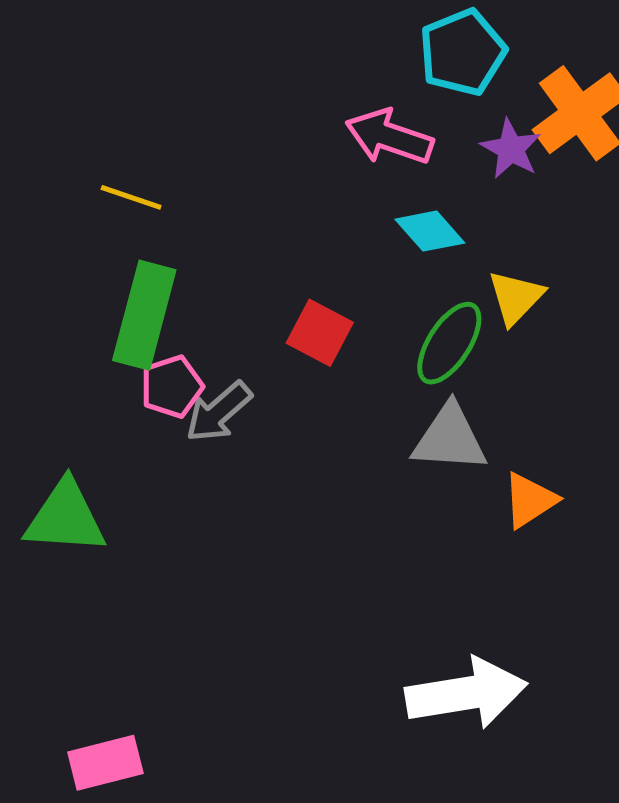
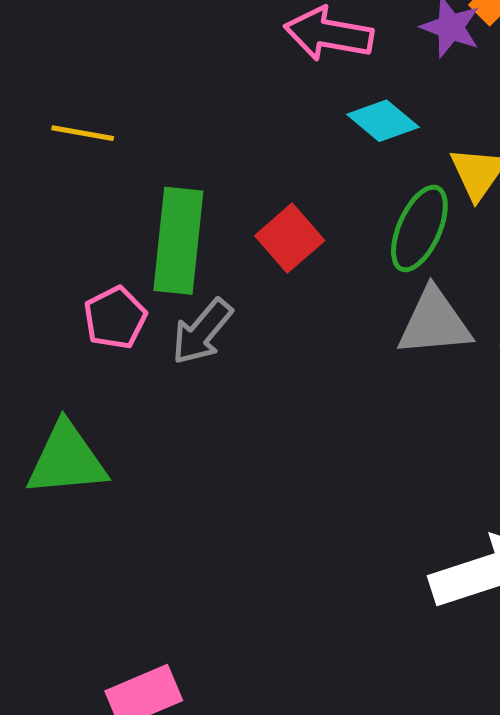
green rectangle: (144, 315) -> (178, 241), moved
red square: (320, 333) -> (290, 238), turned 30
pink pentagon: (172, 387) -> (115, 318), moved

